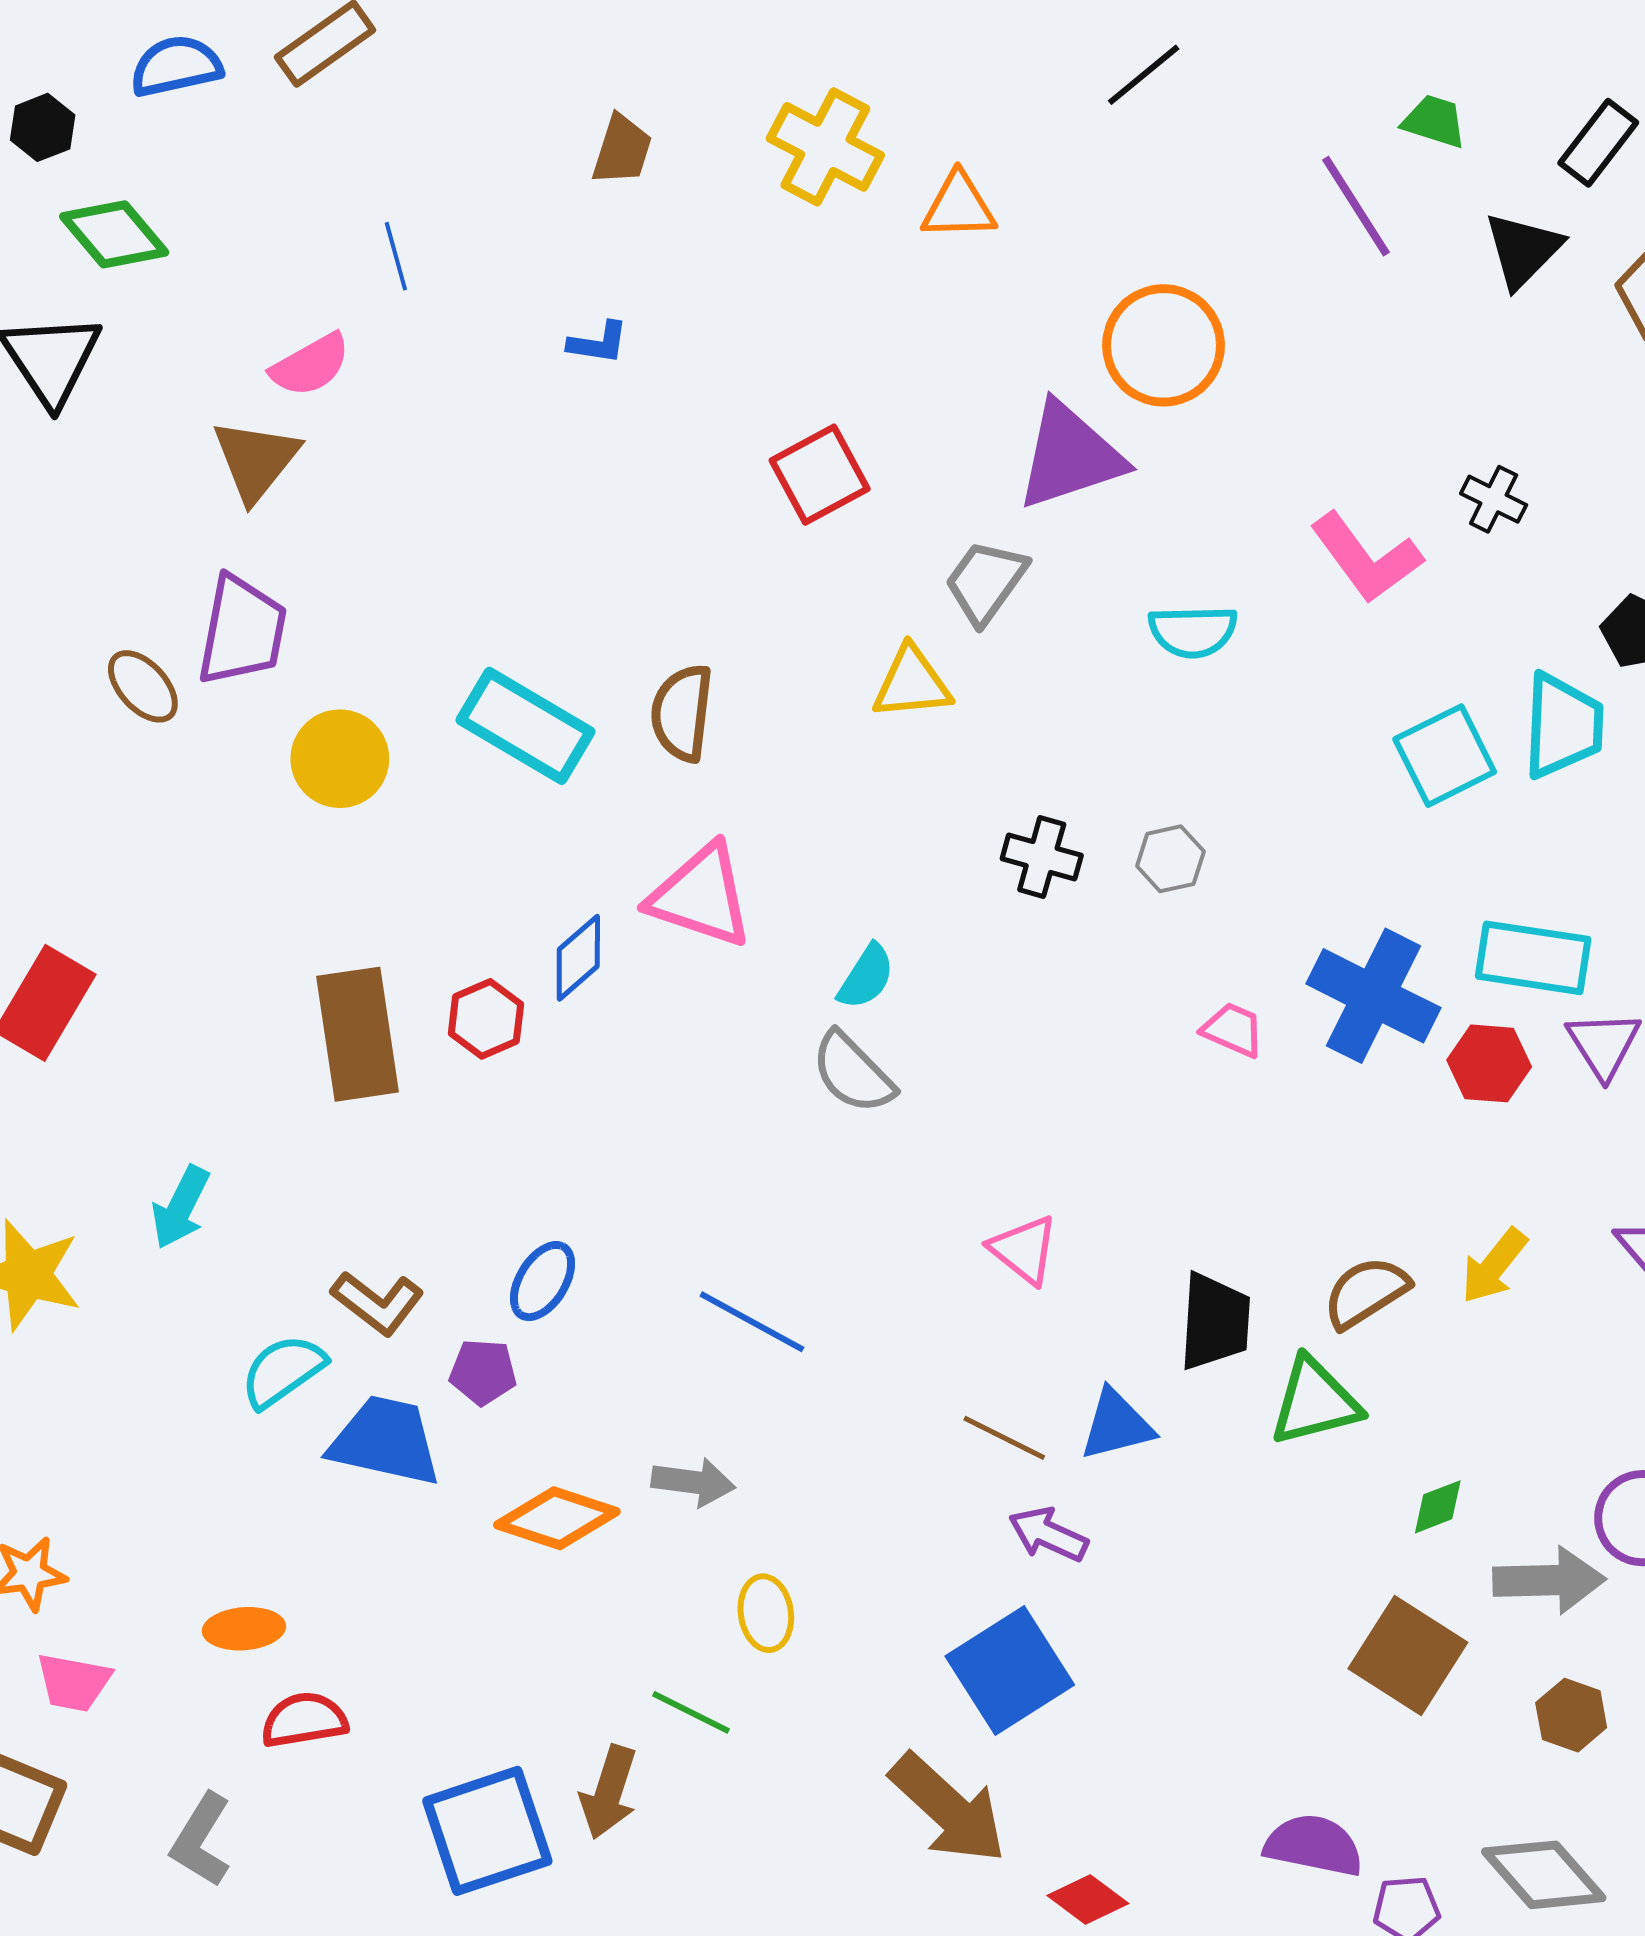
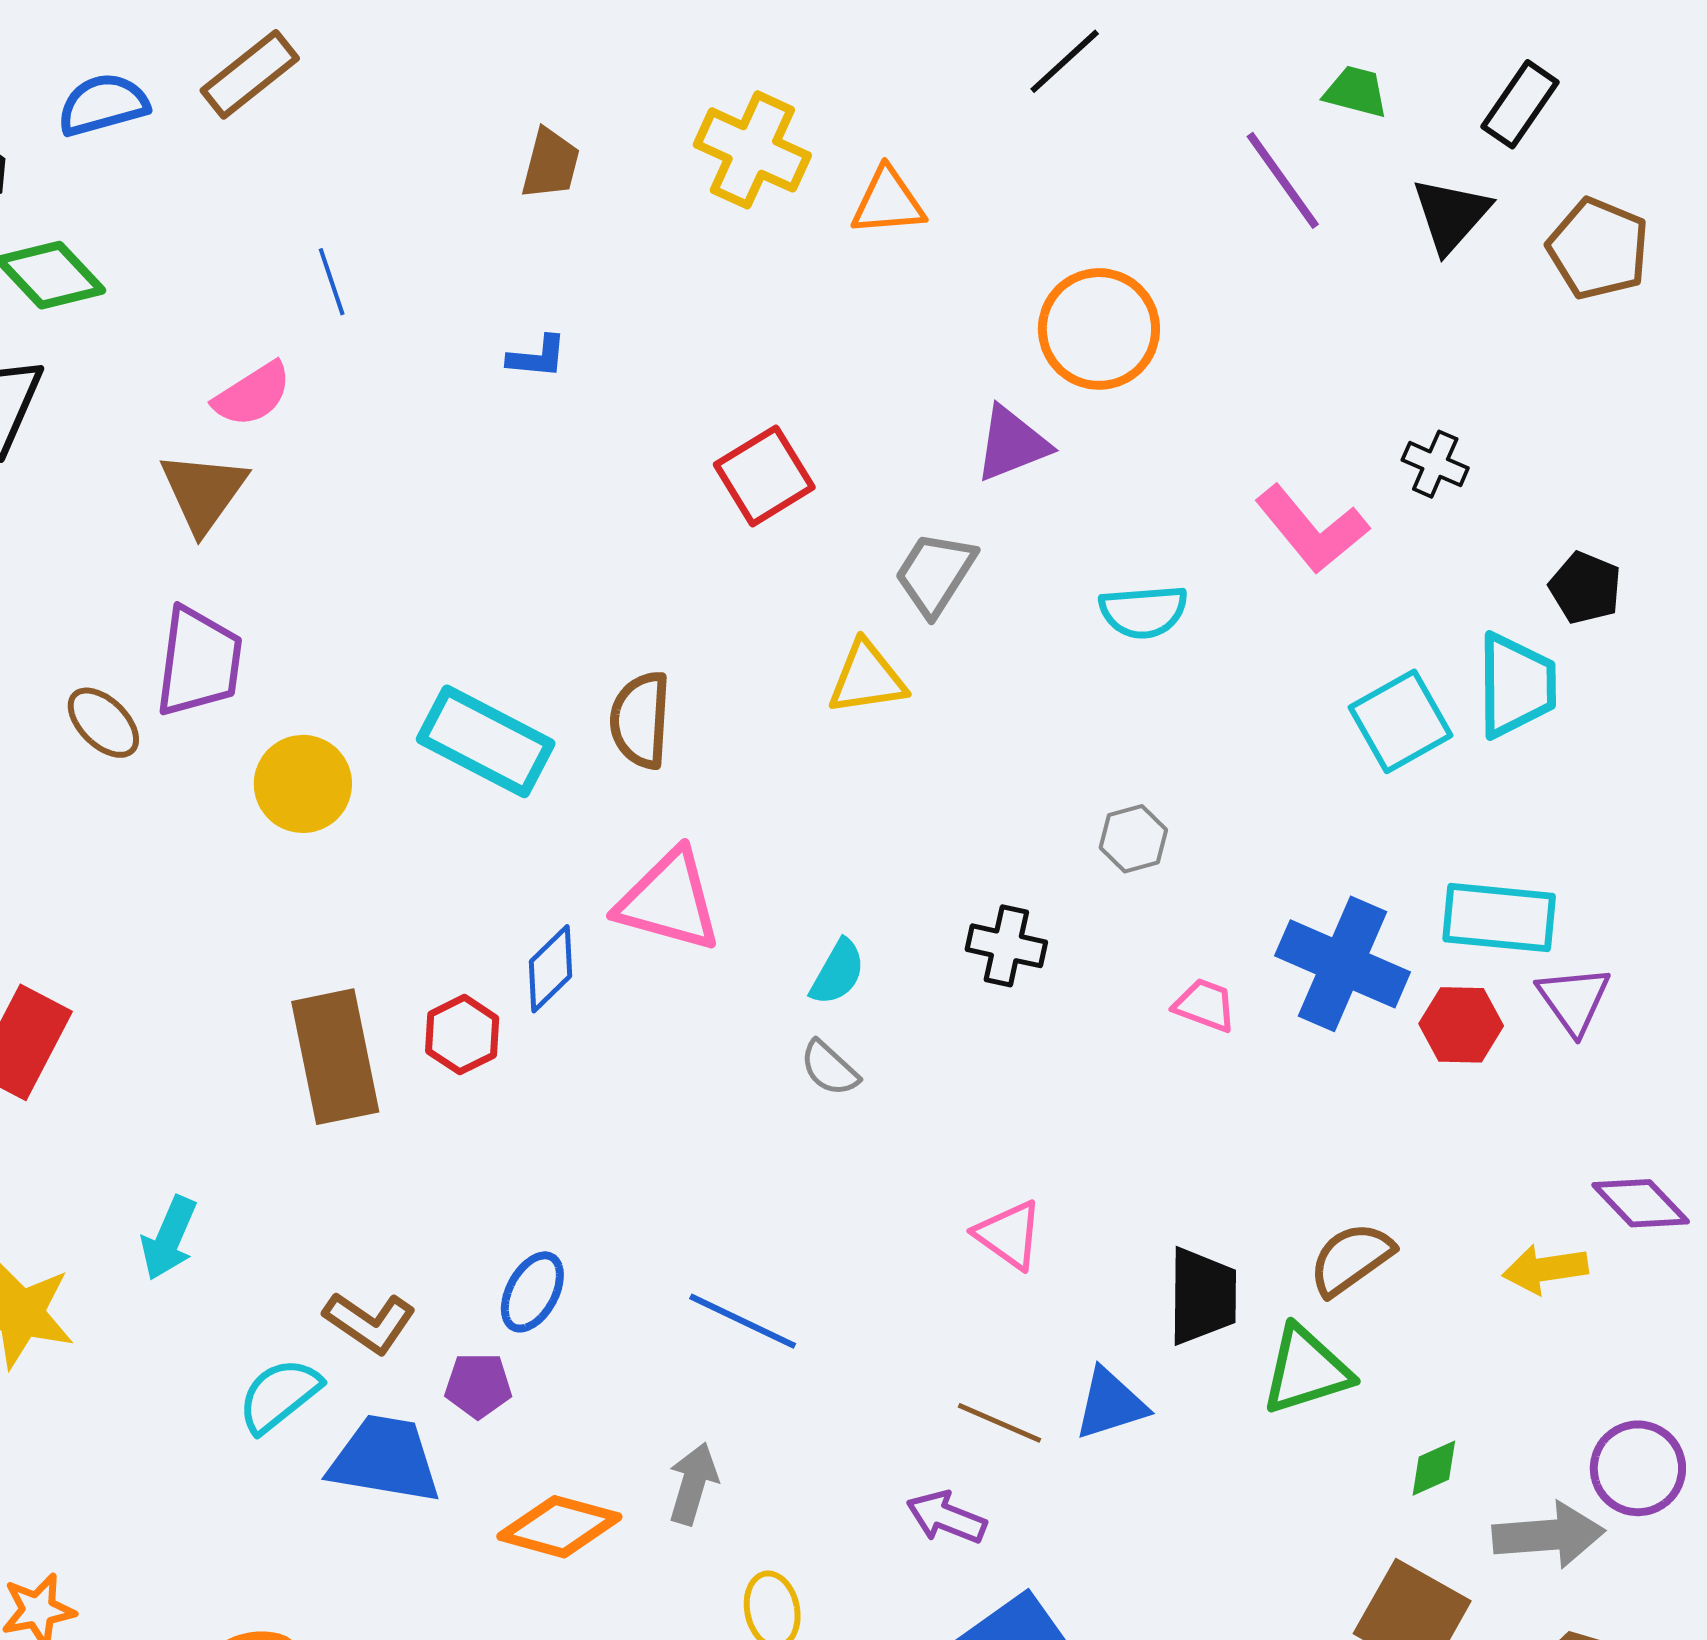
purple triangle: (1070, 456) -> (1012, 444), size x0.7
black cross: (1042, 857) -> (1006, 946), moved
gray semicircle: (853, 1073) -> (829, 1068), size x0.7
yellow arrow: (1494, 1266) -> (1545, 1269), moved, turned 46
gray arrow: (693, 1482) -> (693, 1484), turned -78
purple arrow: (1048, 1534) -> (946, 1517), moved

